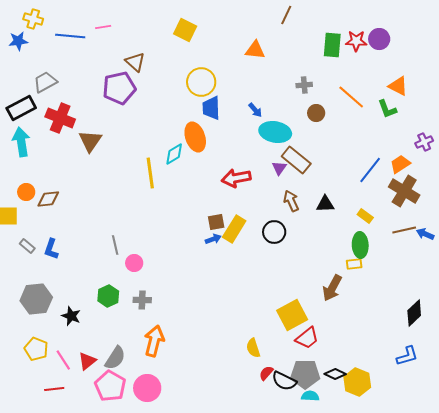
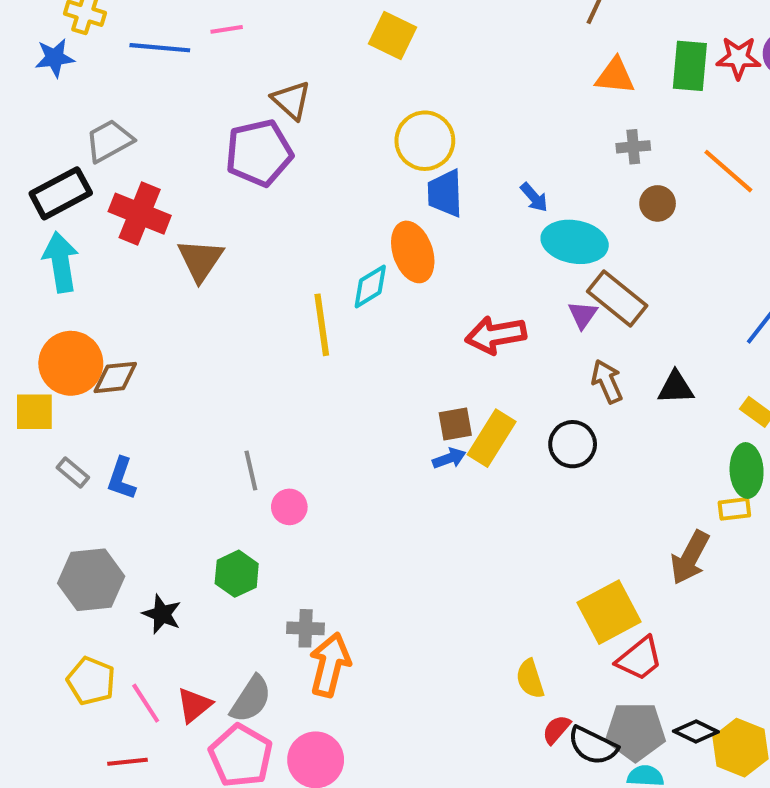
orange triangle: (255, 50) -> (615, 76), moved
orange circle: (26, 192) -> (71, 363), size x1.8
gray cross: (142, 300) -> (306, 628), moved

